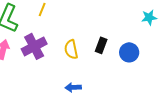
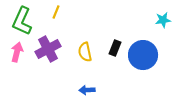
blue circle: (129, 52) -> (143, 55), size x1.5

